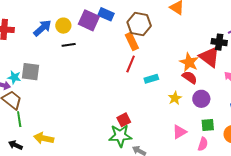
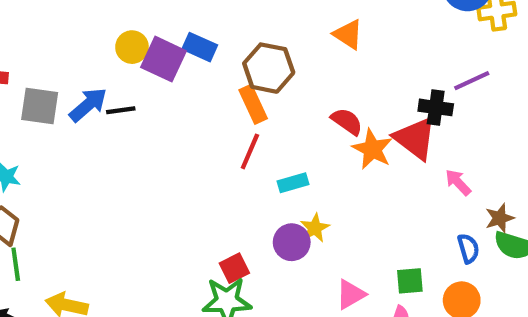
yellow circle: (63, 26) -> (132, 47), moved
blue arrow: (42, 28) -> (88, 105), moved
gray square: (30, 72) -> (40, 106), moved
red semicircle: (190, 77) -> (347, 121), moved
yellow star: (175, 98) -> (315, 228), moved
purple circle: (201, 99) -> (292, 242), moved

